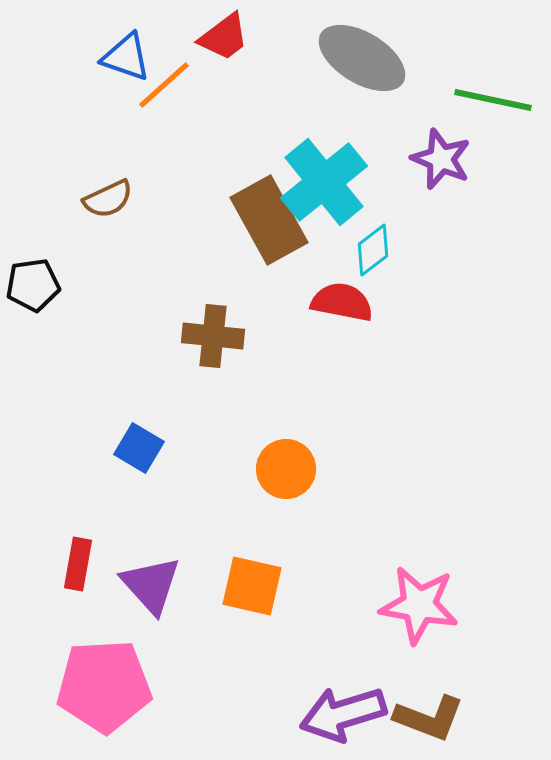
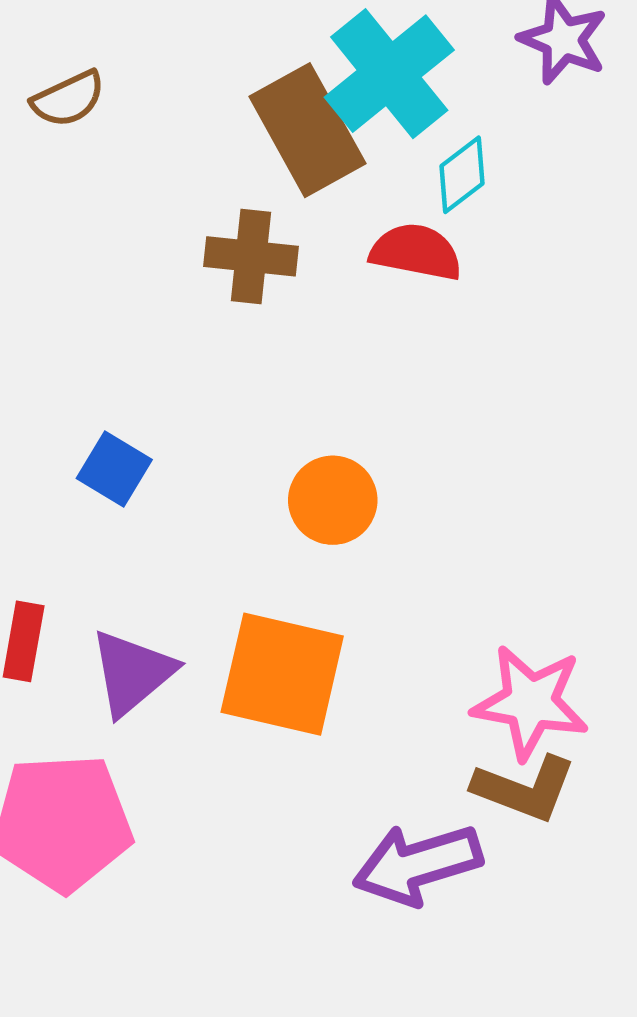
brown cross: (213, 336) -> (251, 256), moved
purple triangle: (151, 585) -> (132, 673), turned 32
orange square: (252, 586) -> (282, 674), size x1.4
brown L-shape: (429, 718) -> (524, 789), moved

